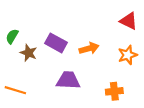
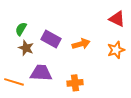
green semicircle: (12, 36) -> (21, 29), moved
purple trapezoid: (68, 80) -> (41, 73), moved
orange cross: (114, 91) -> (75, 83), moved

